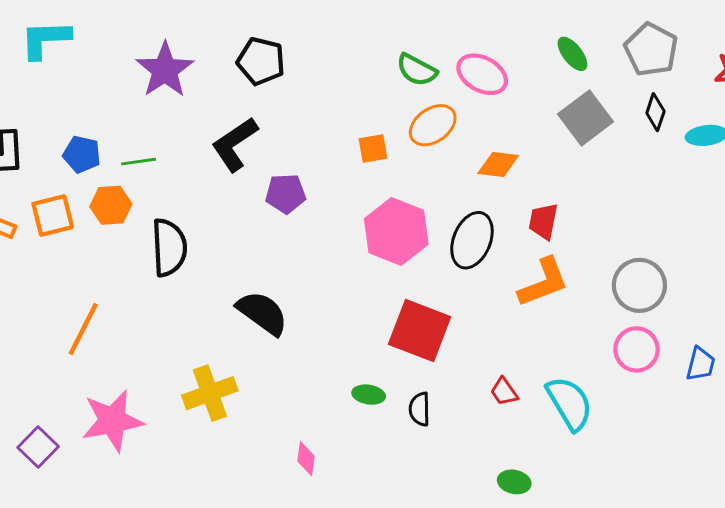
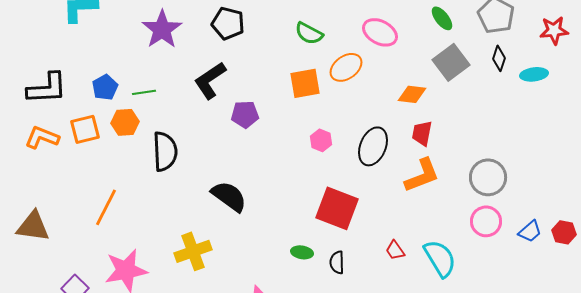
green semicircle: (417, 70) -> (309, 33), moved
orange square: (373, 149) -> (305, 83), size x1.5
blue pentagon: (82, 154) -> (105, 87), turned 30
orange diamond: (498, 165) -> (412, 94), moved
pink hexagon: (396, 231) -> (321, 140), size x0.5
blue trapezoid: (701, 364) -> (530, 231), turned 35

